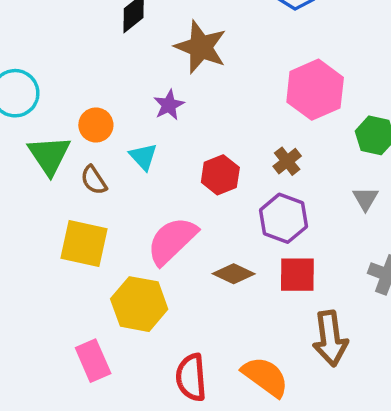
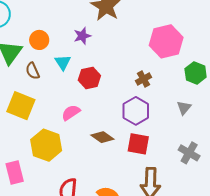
red hexagon: (220, 175) -> (89, 78), moved
pink semicircle: (172, 241) -> (71, 113), size x0.6

